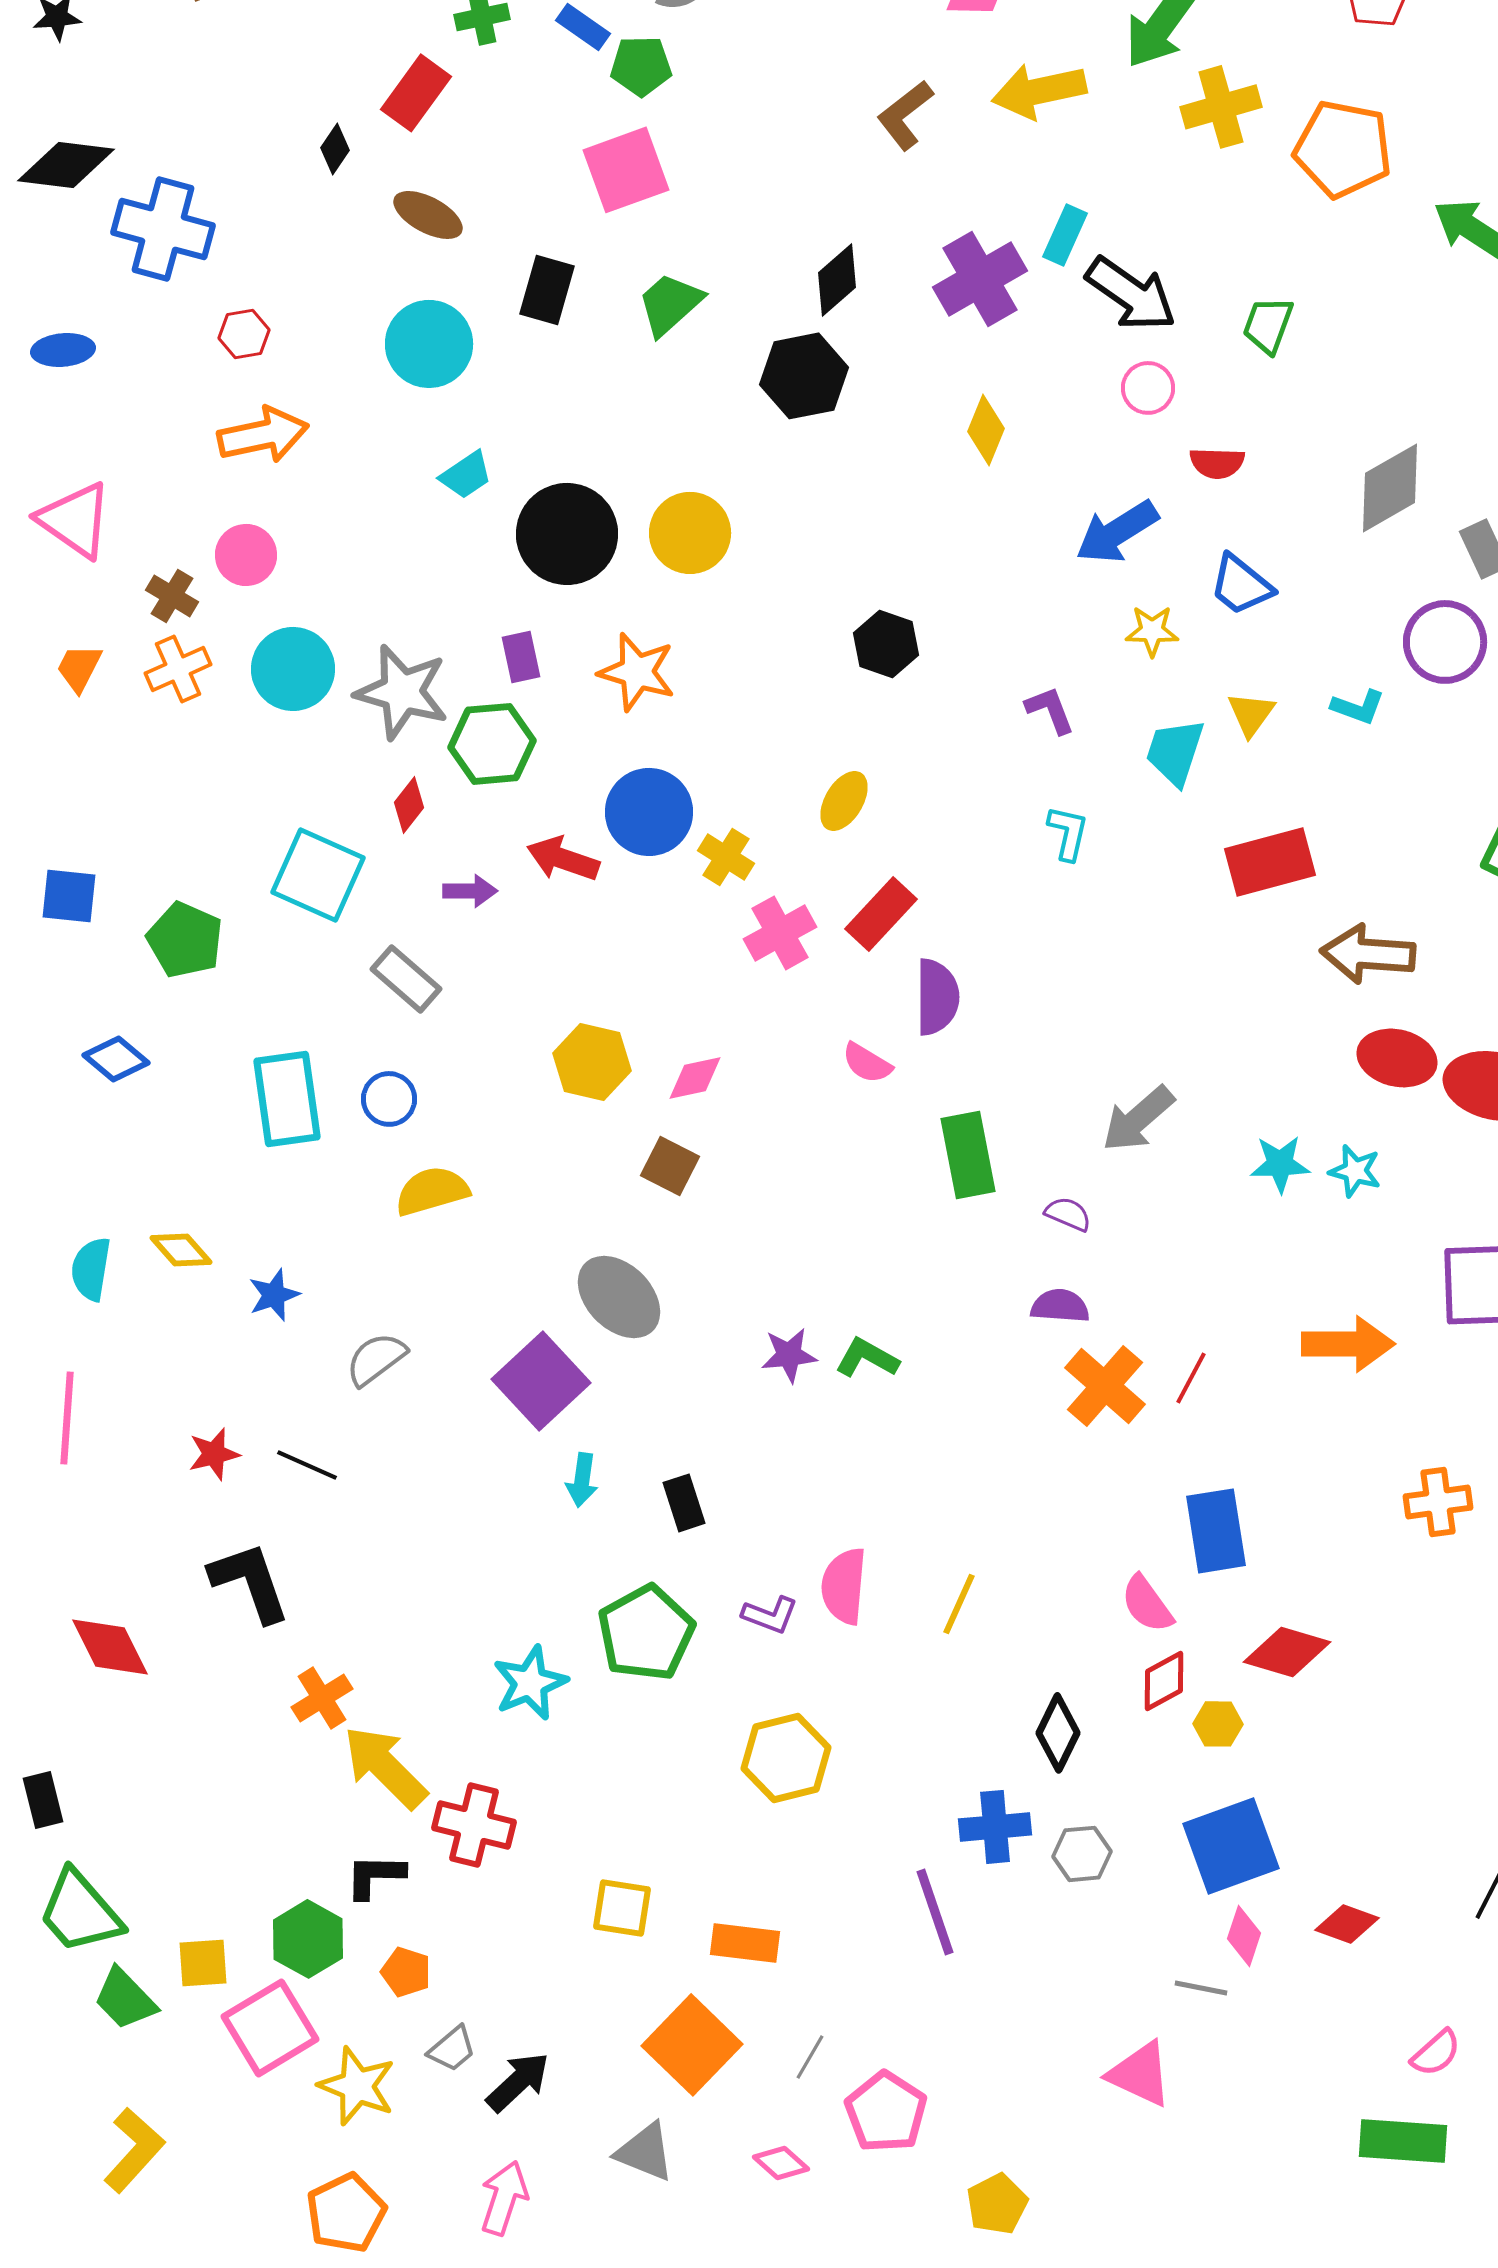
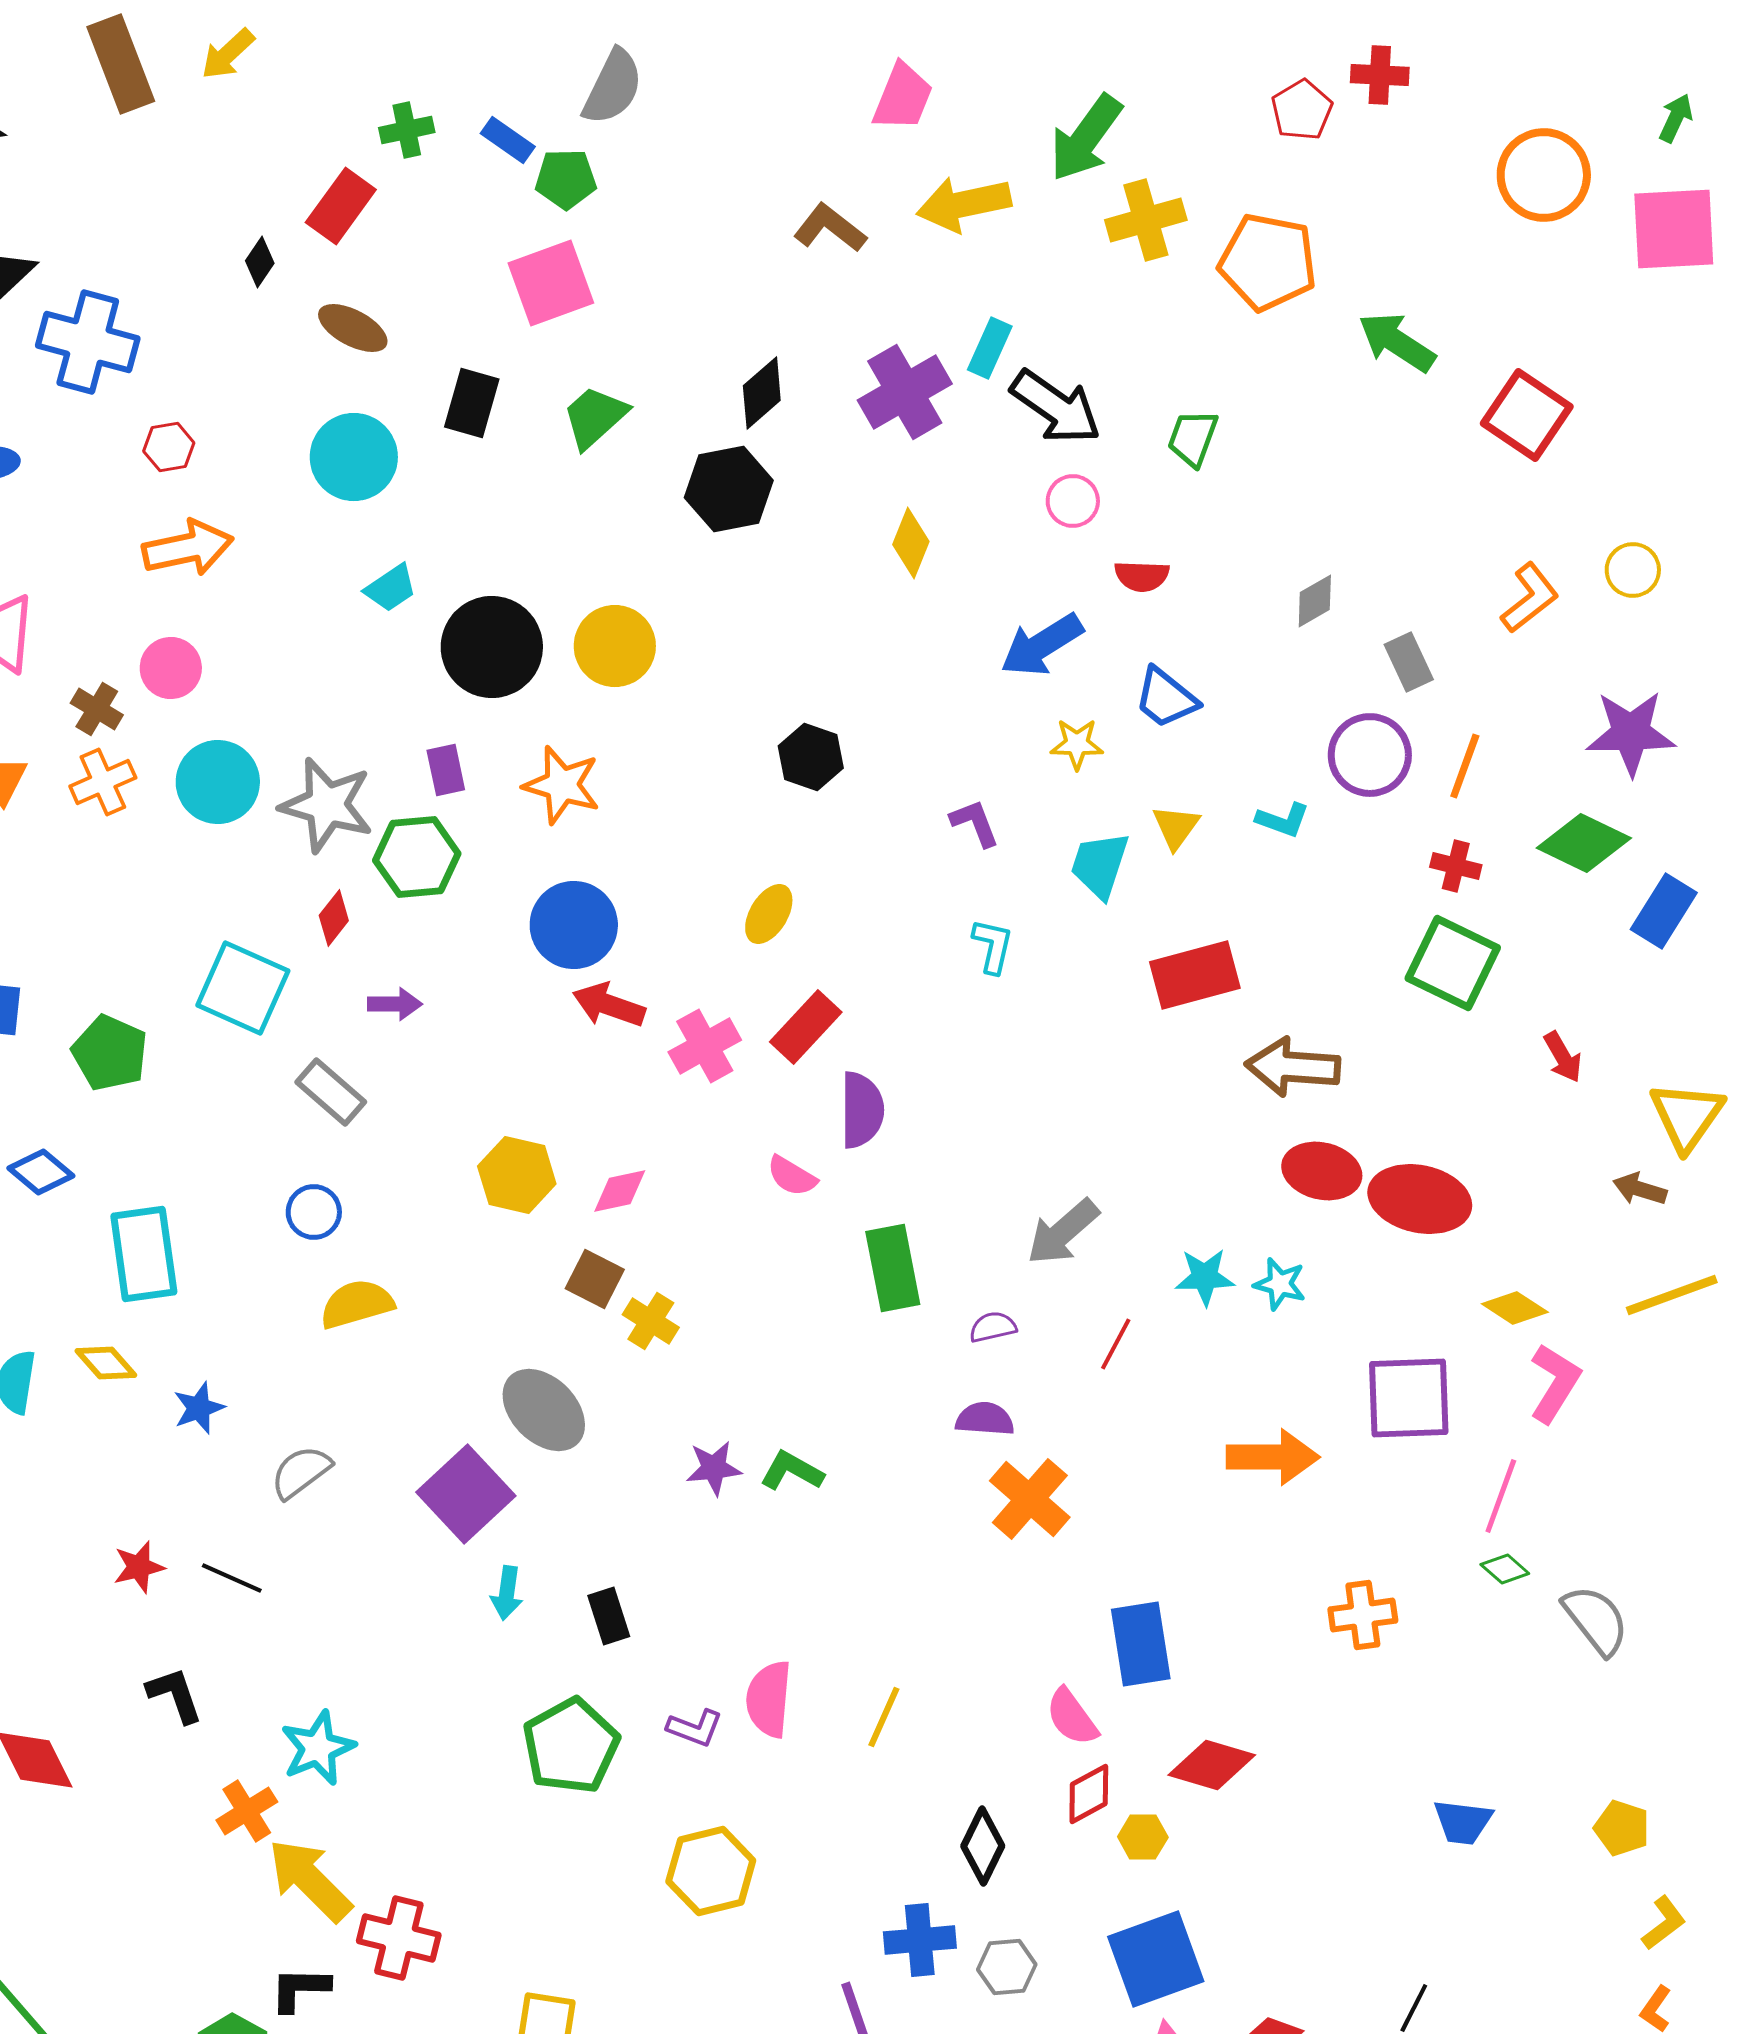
brown L-shape: (905, 115) -> (830, 228), turned 76
gray diamond: (1390, 488) -> (1315, 601), size x0.6
yellow cross: (726, 857) -> (651, 1321), moved
red arrow: (563, 859) -> (609, 1005), moved
cyan rectangle: (287, 1099) -> (144, 1254), moved
purple semicircle: (1068, 1214) -> (993, 1327), turned -36
red line: (1191, 1378) -> (1116, 1344), moved
black L-shape: (250, 1582) -> (175, 1695), size x0.7
cyan star: (530, 1683) -> (318, 1748), moved

